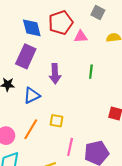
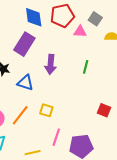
gray square: (98, 13) -> (95, 19), moved
blue triangle: (32, 95) -> (25, 83), turned 36

